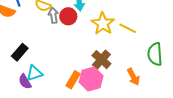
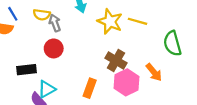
red circle: (68, 16) -> (54, 48), moved
black rectangle: (20, 52) -> (26, 70), turned 54
pink hexagon: (91, 79) -> (126, 82), moved

